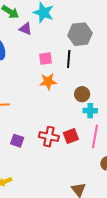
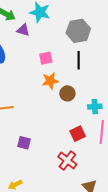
black line: (69, 59) -> (79, 60), moved
brown circle: (82, 94) -> (67, 93), moved
red cross: (49, 137) -> (67, 161), moved, turned 30

